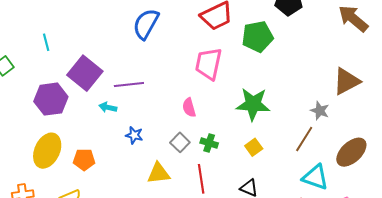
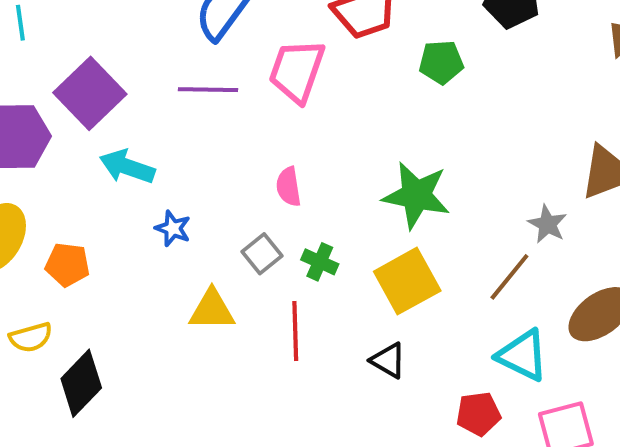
green pentagon: (257, 37) -> (441, 62), size x0.7
pink trapezoid: (209, 64) -> (297, 71), moved
purple line: (129, 85) -> (208, 90), moved
cyan arrow: (108, 107) -> (127, 167), size x1.5
yellow square: (254, 147) -> (407, 281), size x1.8

